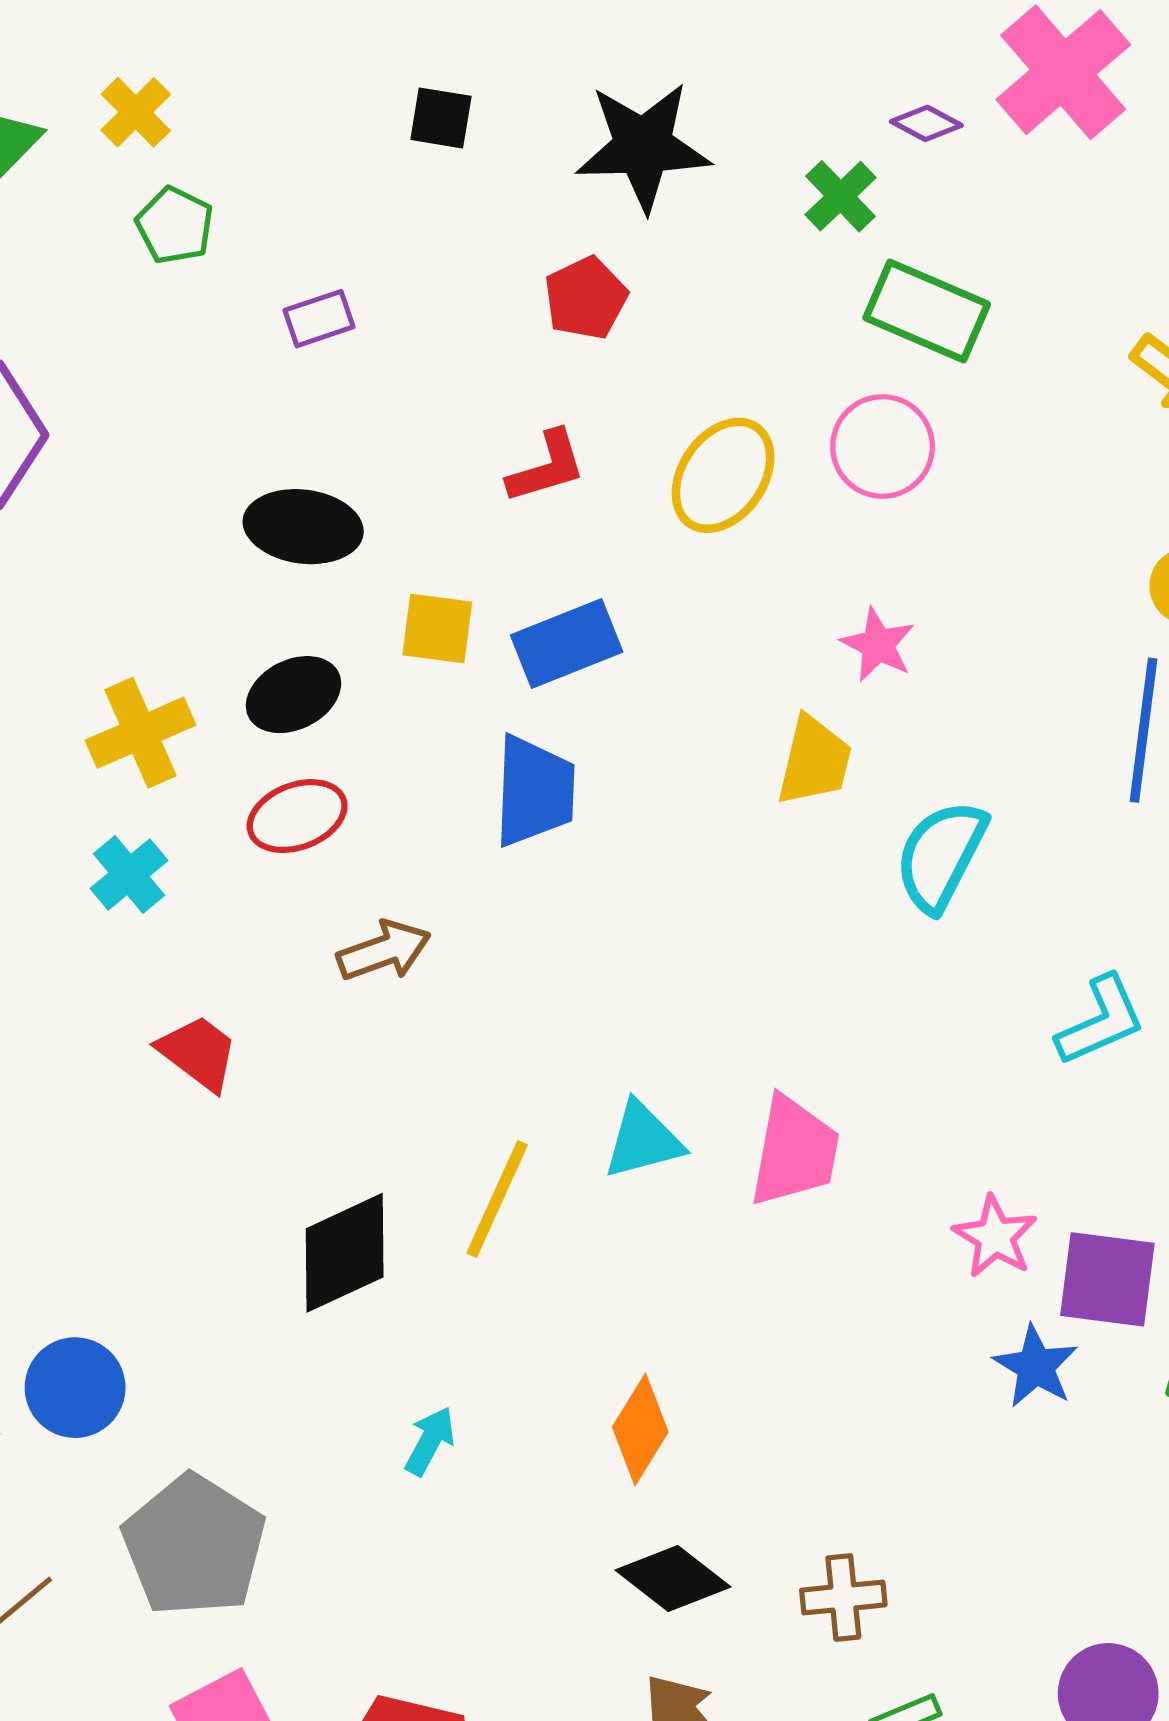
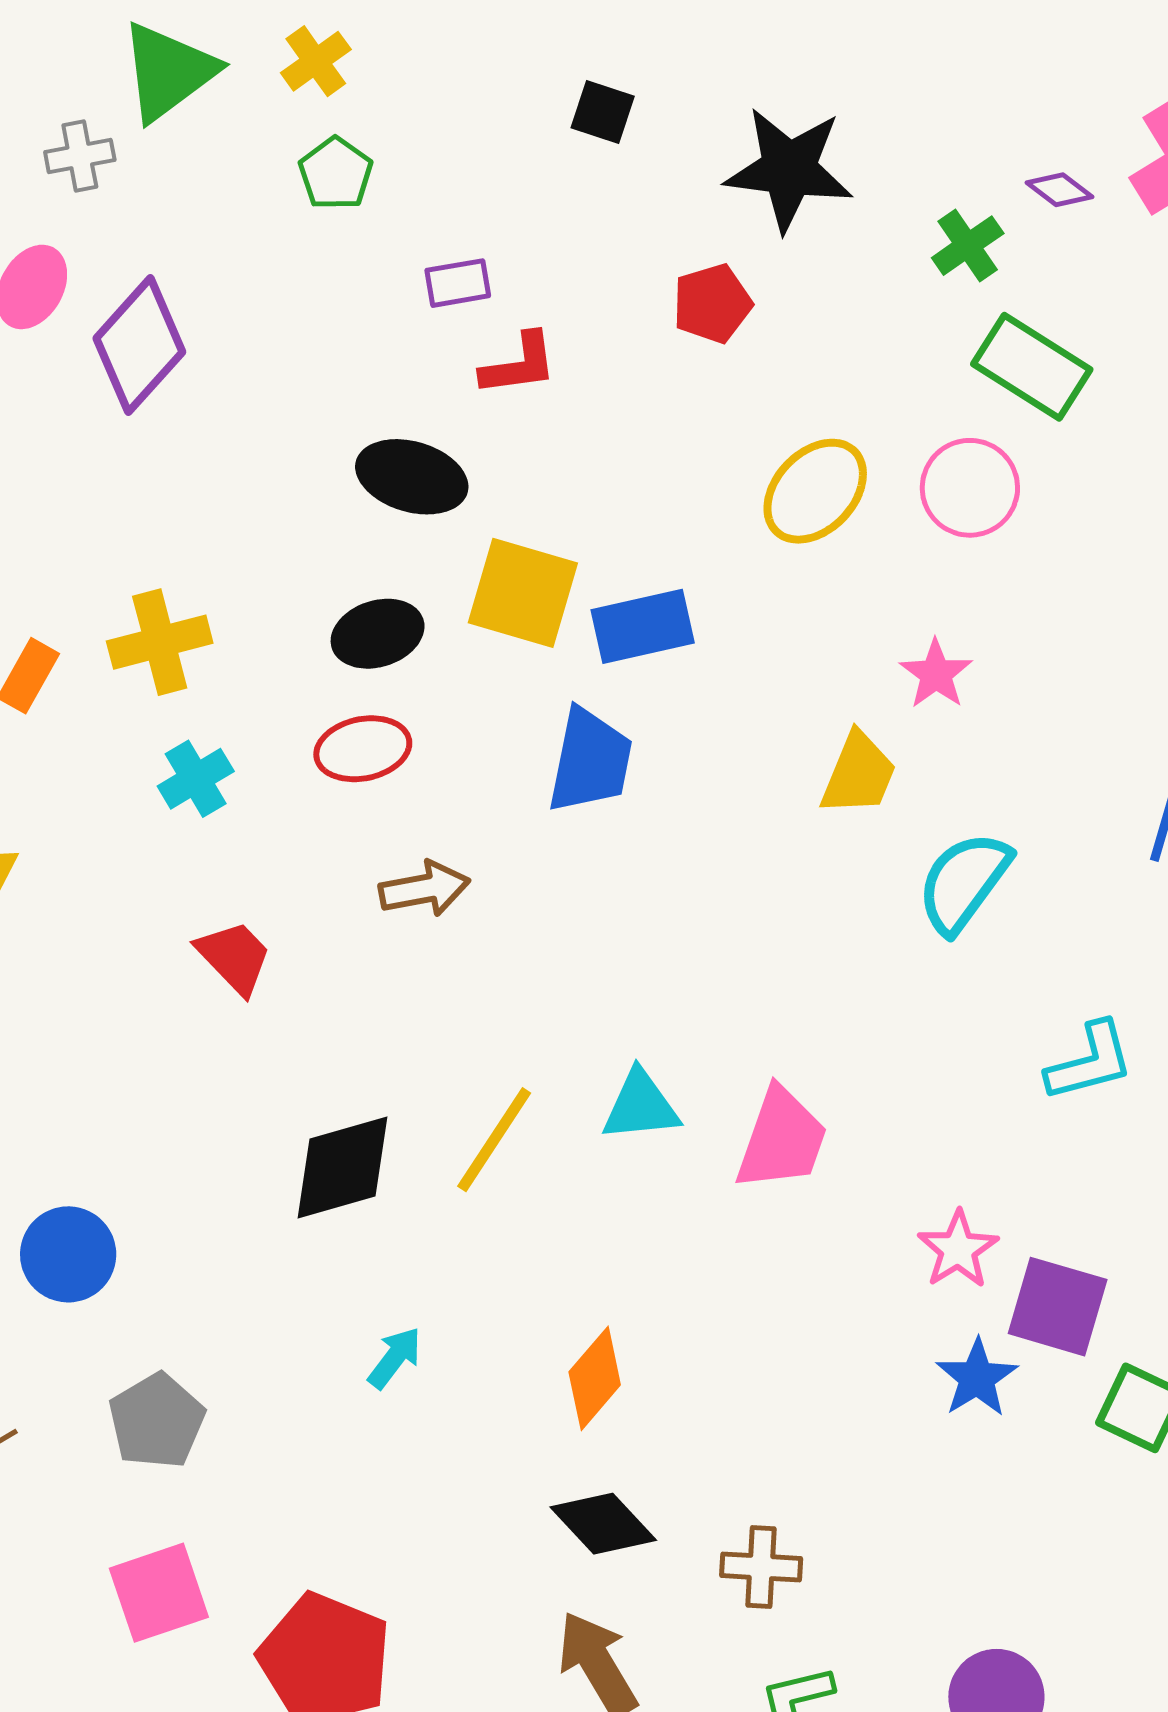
red L-shape: (547, 467) -> (519, 364), moved
yellow square: (437, 628) -> (523, 593), size x1.5
yellow cross: (141, 733) -> (160, 642), moved
gray pentagon: (194, 1545) -> (157, 1421), size x0.7

